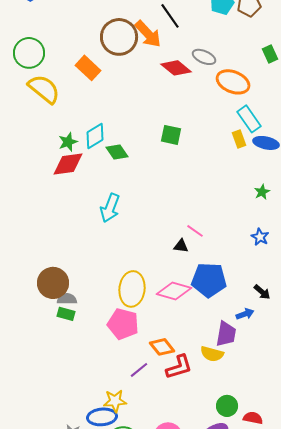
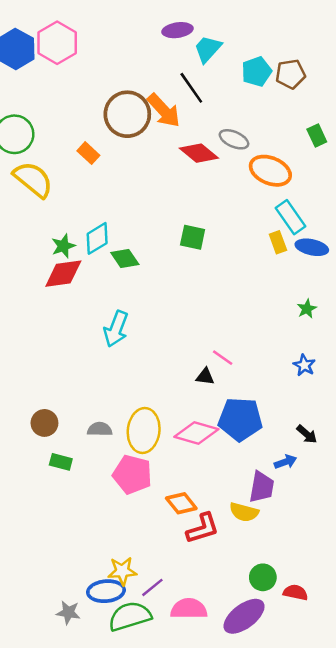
orange rectangle: (88, 68) -> (88, 153), size x0.7
brown circle: (53, 283) -> (44, 423), size x0.7
gray semicircle: (67, 299) -> (100, 429), moved
purple line: (139, 370) -> (152, 587), moved

